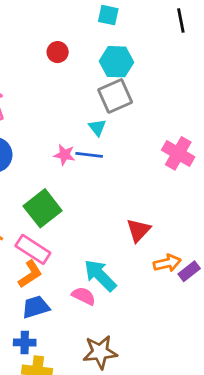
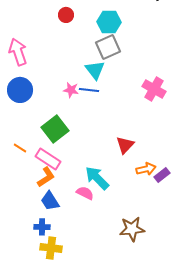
cyan triangle: (97, 127) -> (95, 70), size x1.5
blue trapezoid: (36, 307) -> (50, 201), turned -105
brown star: (100, 352) -> (132, 229), moved

